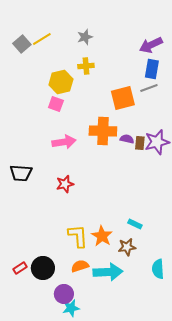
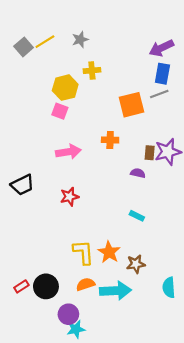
gray star: (85, 37) -> (80, 39), moved
orange cross: (103, 131) -> (110, 140), size x0.6
purple semicircle: (127, 139) -> (138, 173), moved
black trapezoid: (21, 173) -> (22, 185), turned -30
cyan rectangle: (135, 224) -> (137, 216), moved

